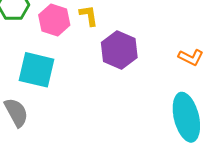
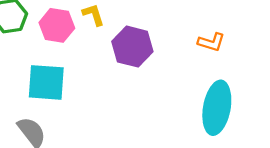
cyan ellipse: (186, 117) -> (217, 108), turned 33

